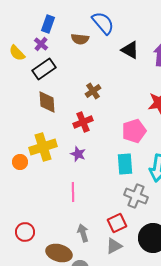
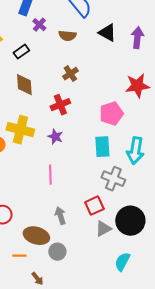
brown semicircle: (80, 39) -> (67, 36), moved
purple cross: (41, 44) -> (39, 25), moved
black rectangle: (44, 69) -> (21, 52), size x0.7
yellow cross: (43, 147) -> (20, 130), turned 32
gray triangle: (114, 246) -> (103, 229), moved

